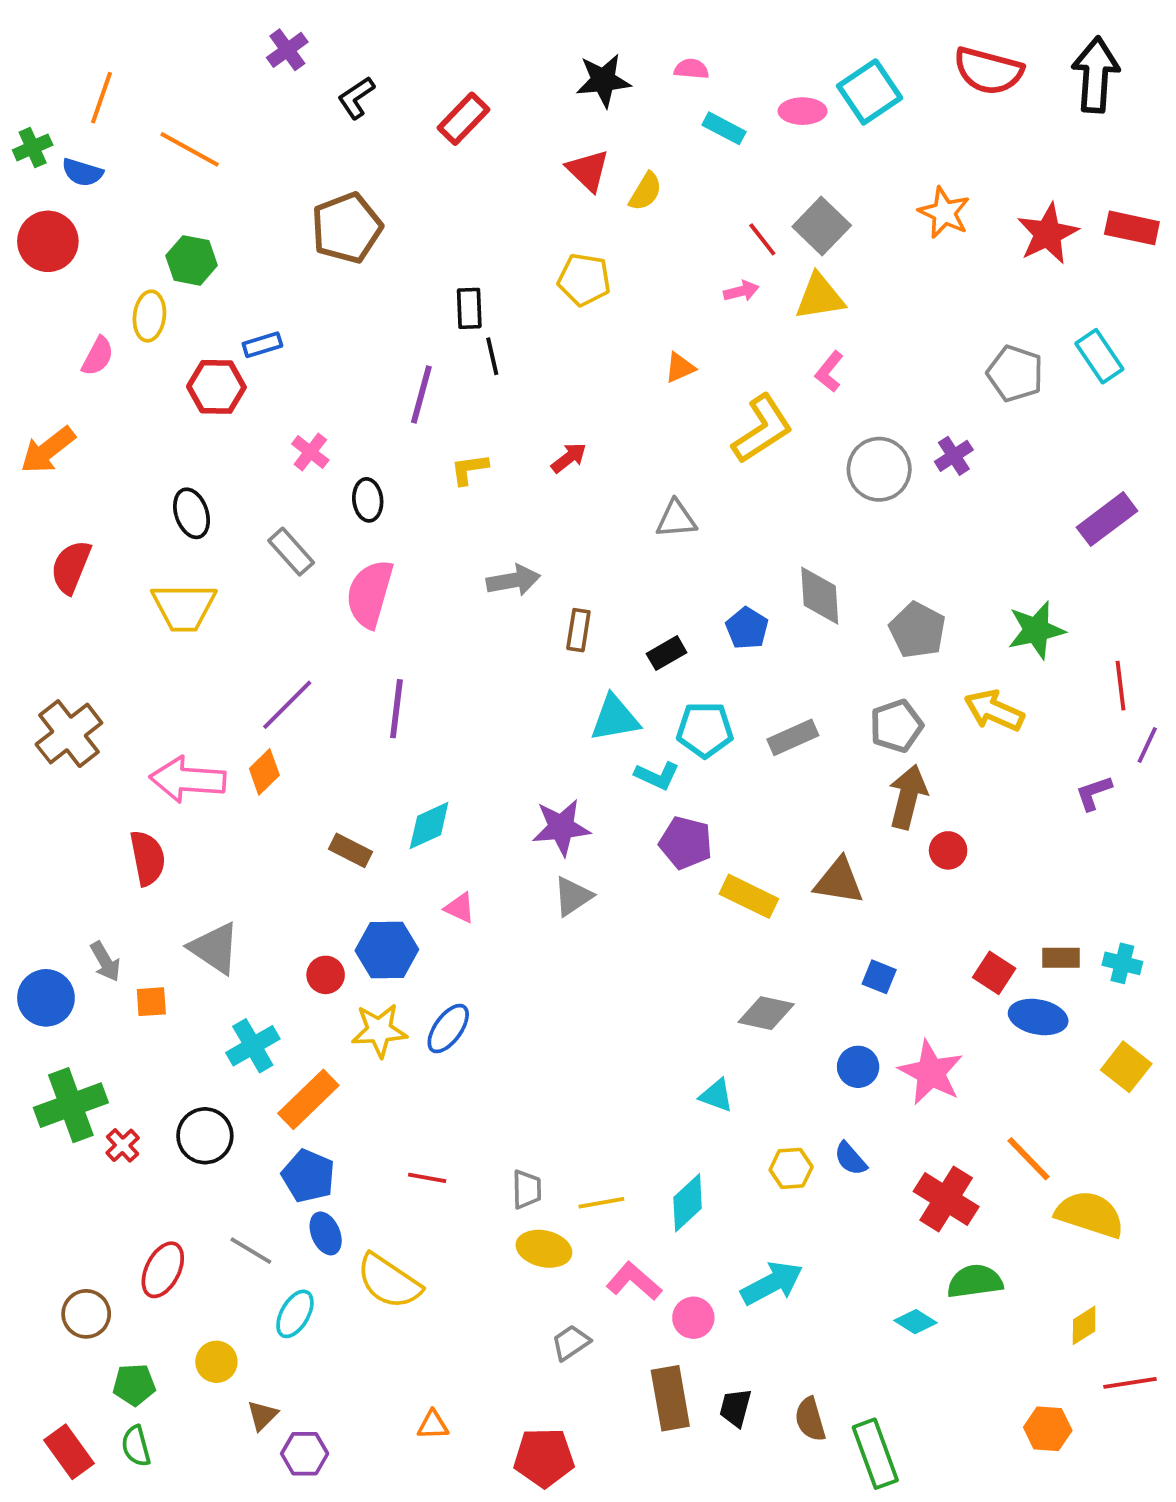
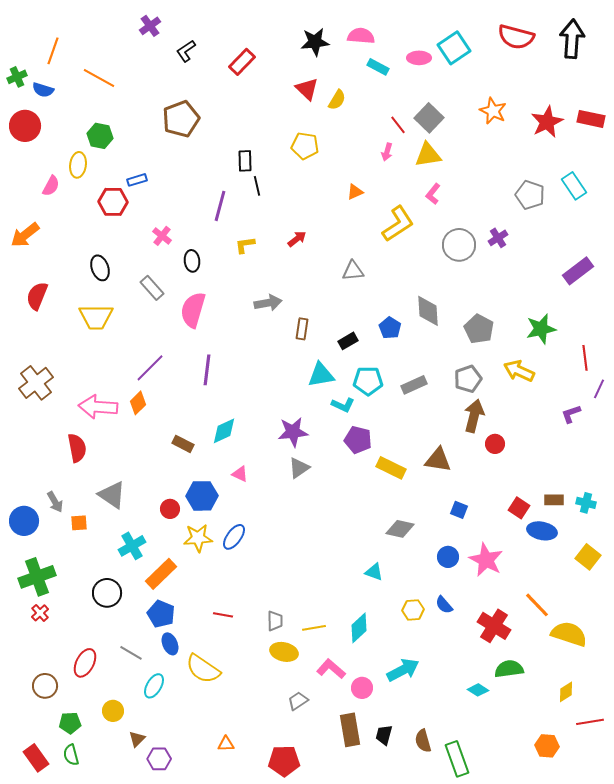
pink semicircle: (691, 69) -> (361, 36), size x1.5
pink arrow: (741, 291) -> (387, 152), turned 120
red cross: (123, 1145) -> (40, 613), moved

